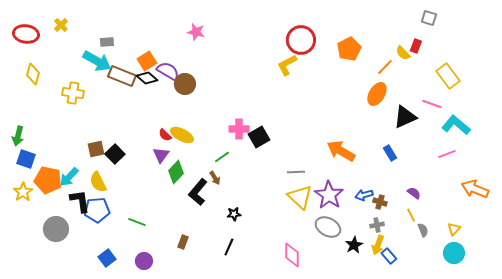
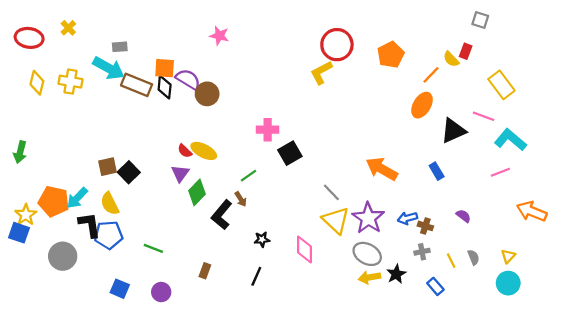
orange square: (147, 61) -> (165, 68), turned 36
black diamond: (147, 78) -> (165, 87), turned 55
yellow cross: (73, 93) -> (71, 82), moved
pink cross: (239, 129) -> (268, 130), moved
blue square: (26, 159) -> (19, 233), moved
gray line: (296, 172) -> (331, 192), turned 48
yellow line: (411, 215) -> (451, 261), moved
yellow arrow: (378, 245) -> (369, 277), moved, turned 60
pink diamond: (292, 255) -> (304, 249), moved
blue square: (107, 258) -> (120, 289), turned -30

